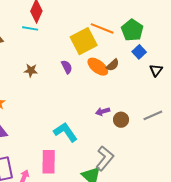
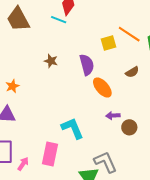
yellow square: (84, 41) -> (109, 43), size x0.6
purple semicircle: (67, 67) -> (87, 65), size x1.5
orange ellipse: (98, 67) -> (102, 88), moved
gray L-shape: (105, 158) -> (105, 162), turned -75

